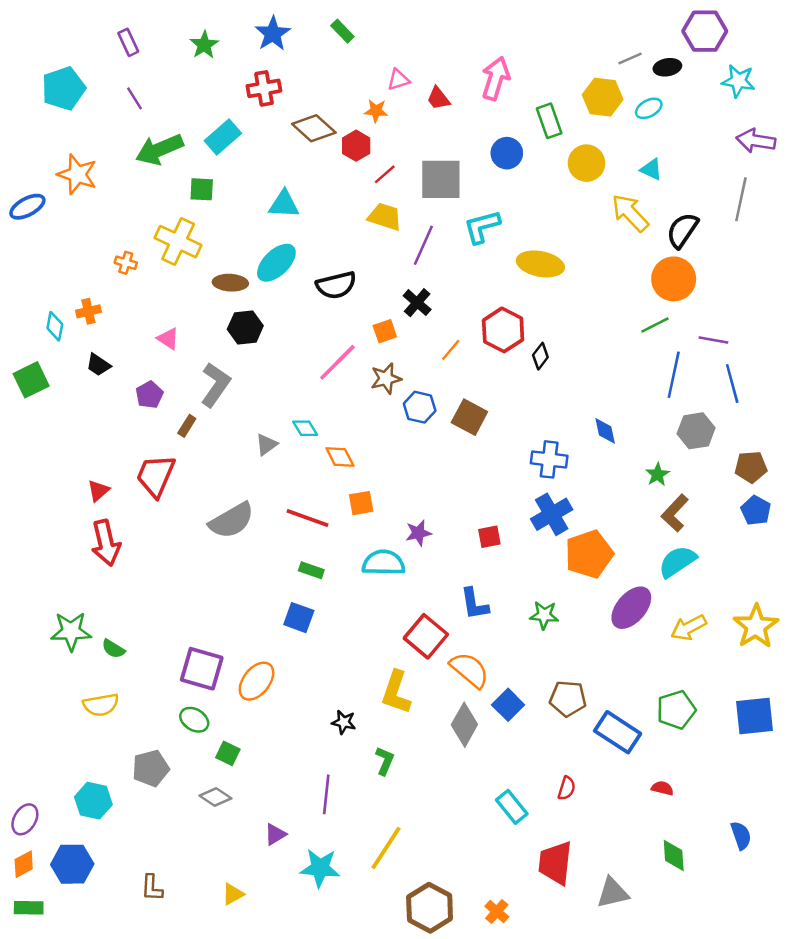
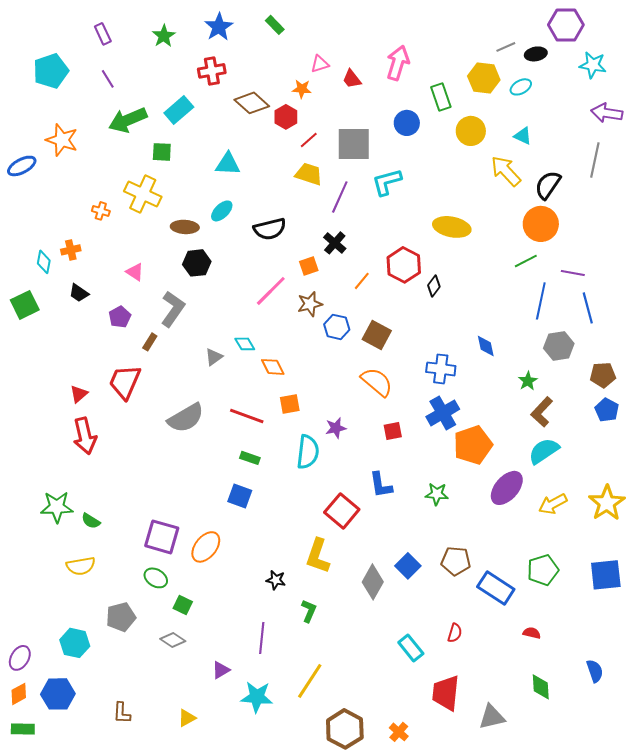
cyan ellipse: (276, 263) -> (222, 211), size x0.7
yellow ellipse: (540, 264) -> (452, 227), moved
cyan semicircle: (384, 563) -> (308, 452), turned 96
orange semicircle: (469, 670) -> (377, 382), moved

